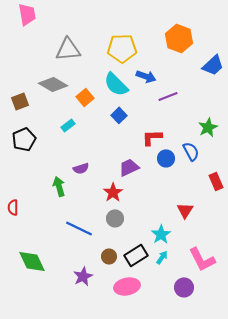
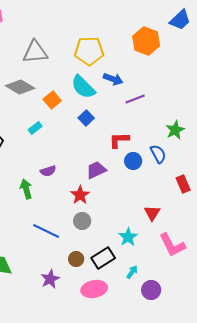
blue trapezoid: (213, 65) -> (180, 20), moved
cyan arrow: (162, 257) -> (132, 272), moved
pink L-shape: (202, 259) -> (172, 245), moved

